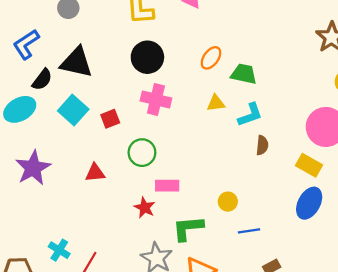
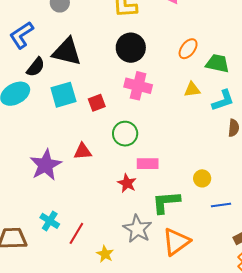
cyan square: (73, 110) -> (63, 95), turned 32
purple star: (33, 168) -> (46, 165), moved

